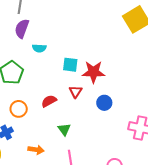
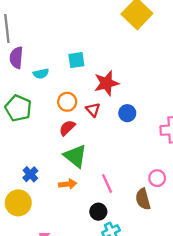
cyan square: (70, 65) -> (76, 60), moved
orange circle: (19, 109) -> (67, 102), moved
green triangle: (64, 129) -> (75, 156), moved, size x1.6

